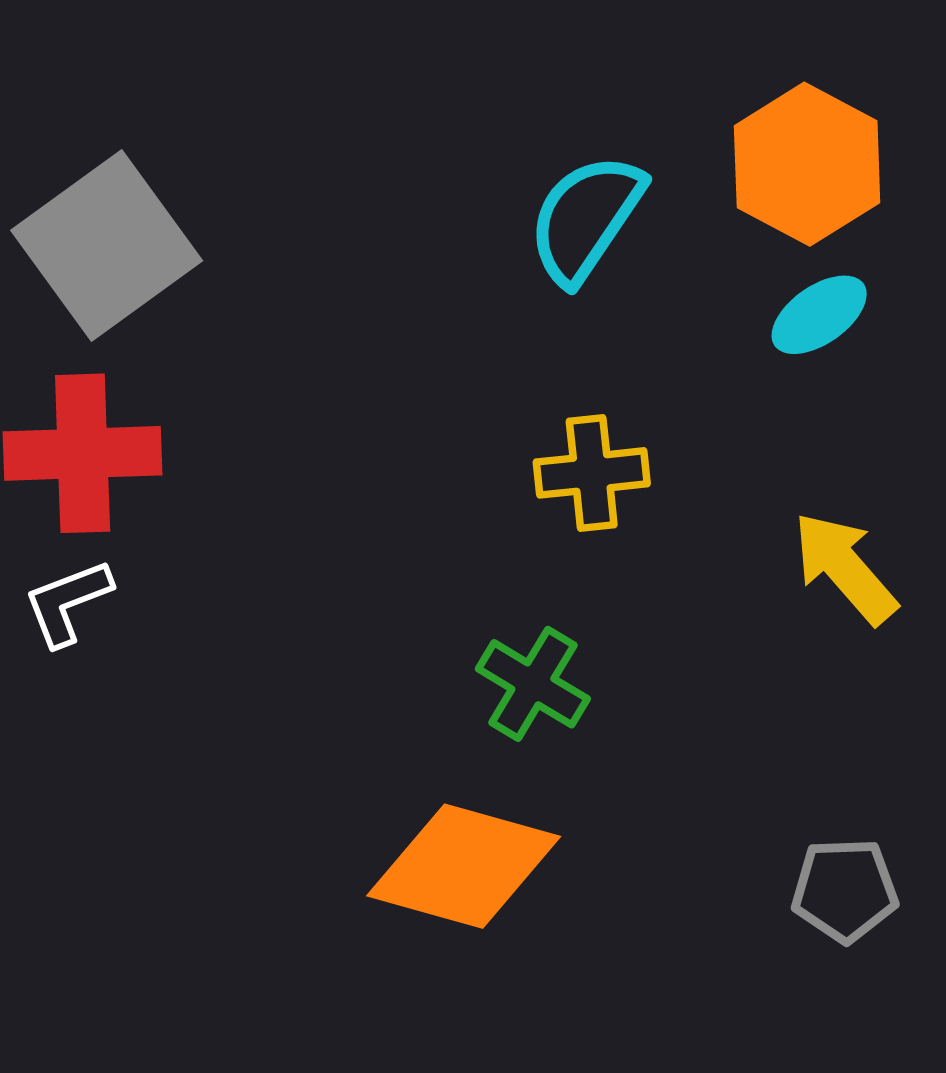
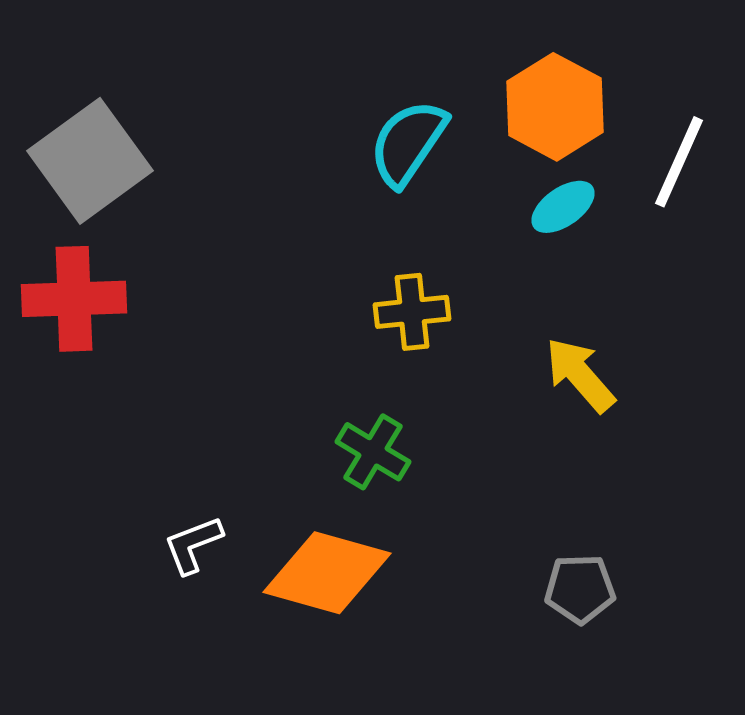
white L-shape: (68, 602) -> (193, 545), moved

